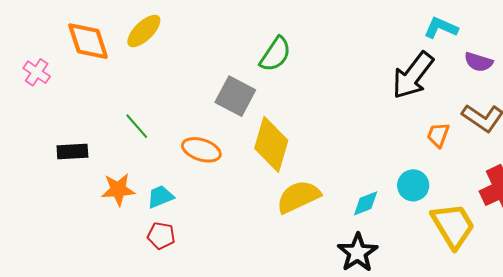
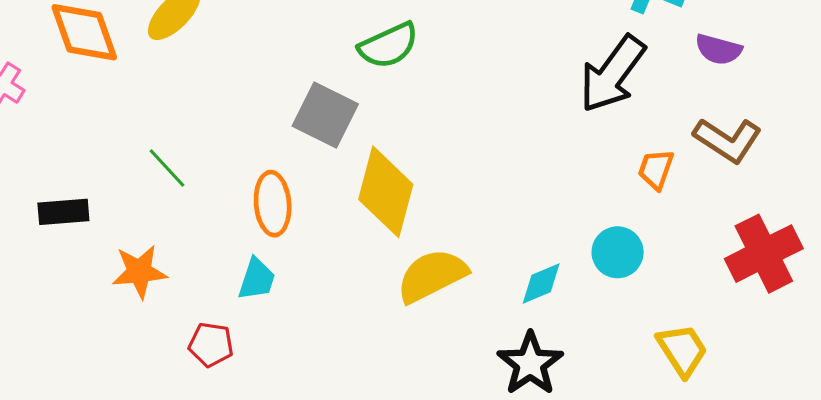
green semicircle: (275, 54) -> (389, 45), turned 33
orange ellipse: (201, 150) -> (273, 204), turned 69
cyan trapezoid: (160, 197) -> (257, 279), moved, turned 132
yellow trapezoid: (453, 226) -> (682, 350), moved, size x0.7

